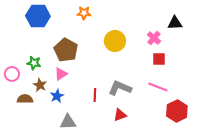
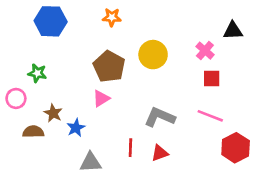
brown pentagon: (66, 50) -> (109, 67), moved
green star: (34, 63) -> (37, 73), moved
pink triangle: (61, 74) -> (101, 98), moved
red line: (95, 95) -> (130, 148), moved

